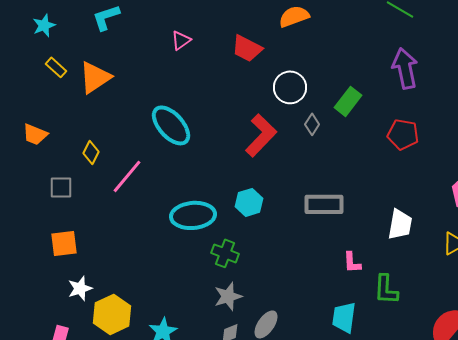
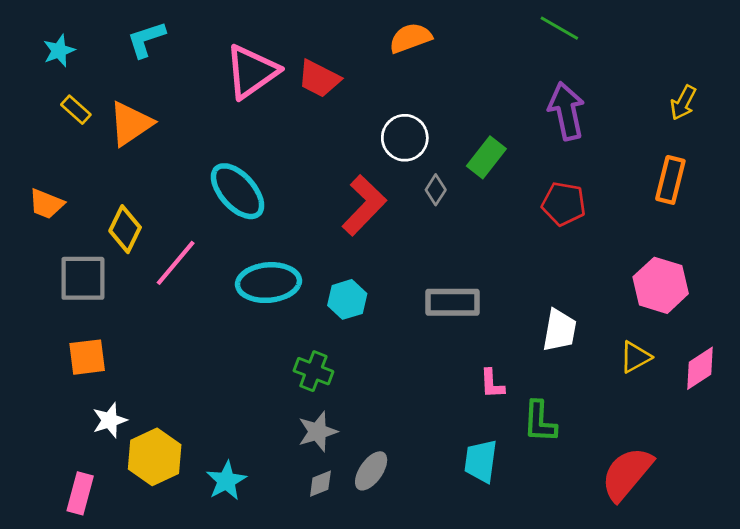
pink triangle: (181, 40) -> (252, 72), size x2.0
red trapezoid: (247, 48) -> (319, 79), moved
yellow diamond: (91, 152) -> (125, 229), size x1.4
gray square: (61, 187) -> (83, 278), size x1.5
cyan ellipse: (193, 215) -> (268, 283), moved

